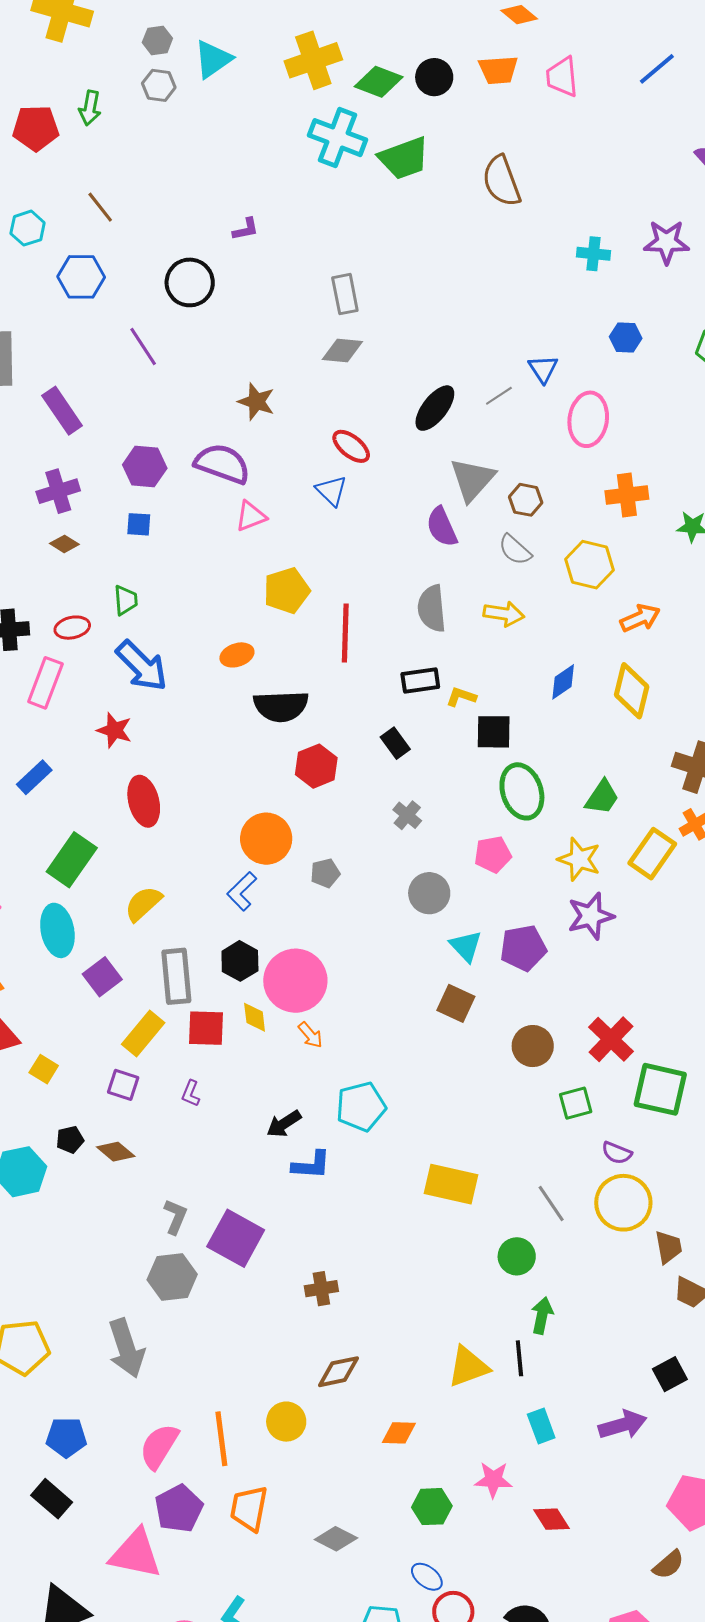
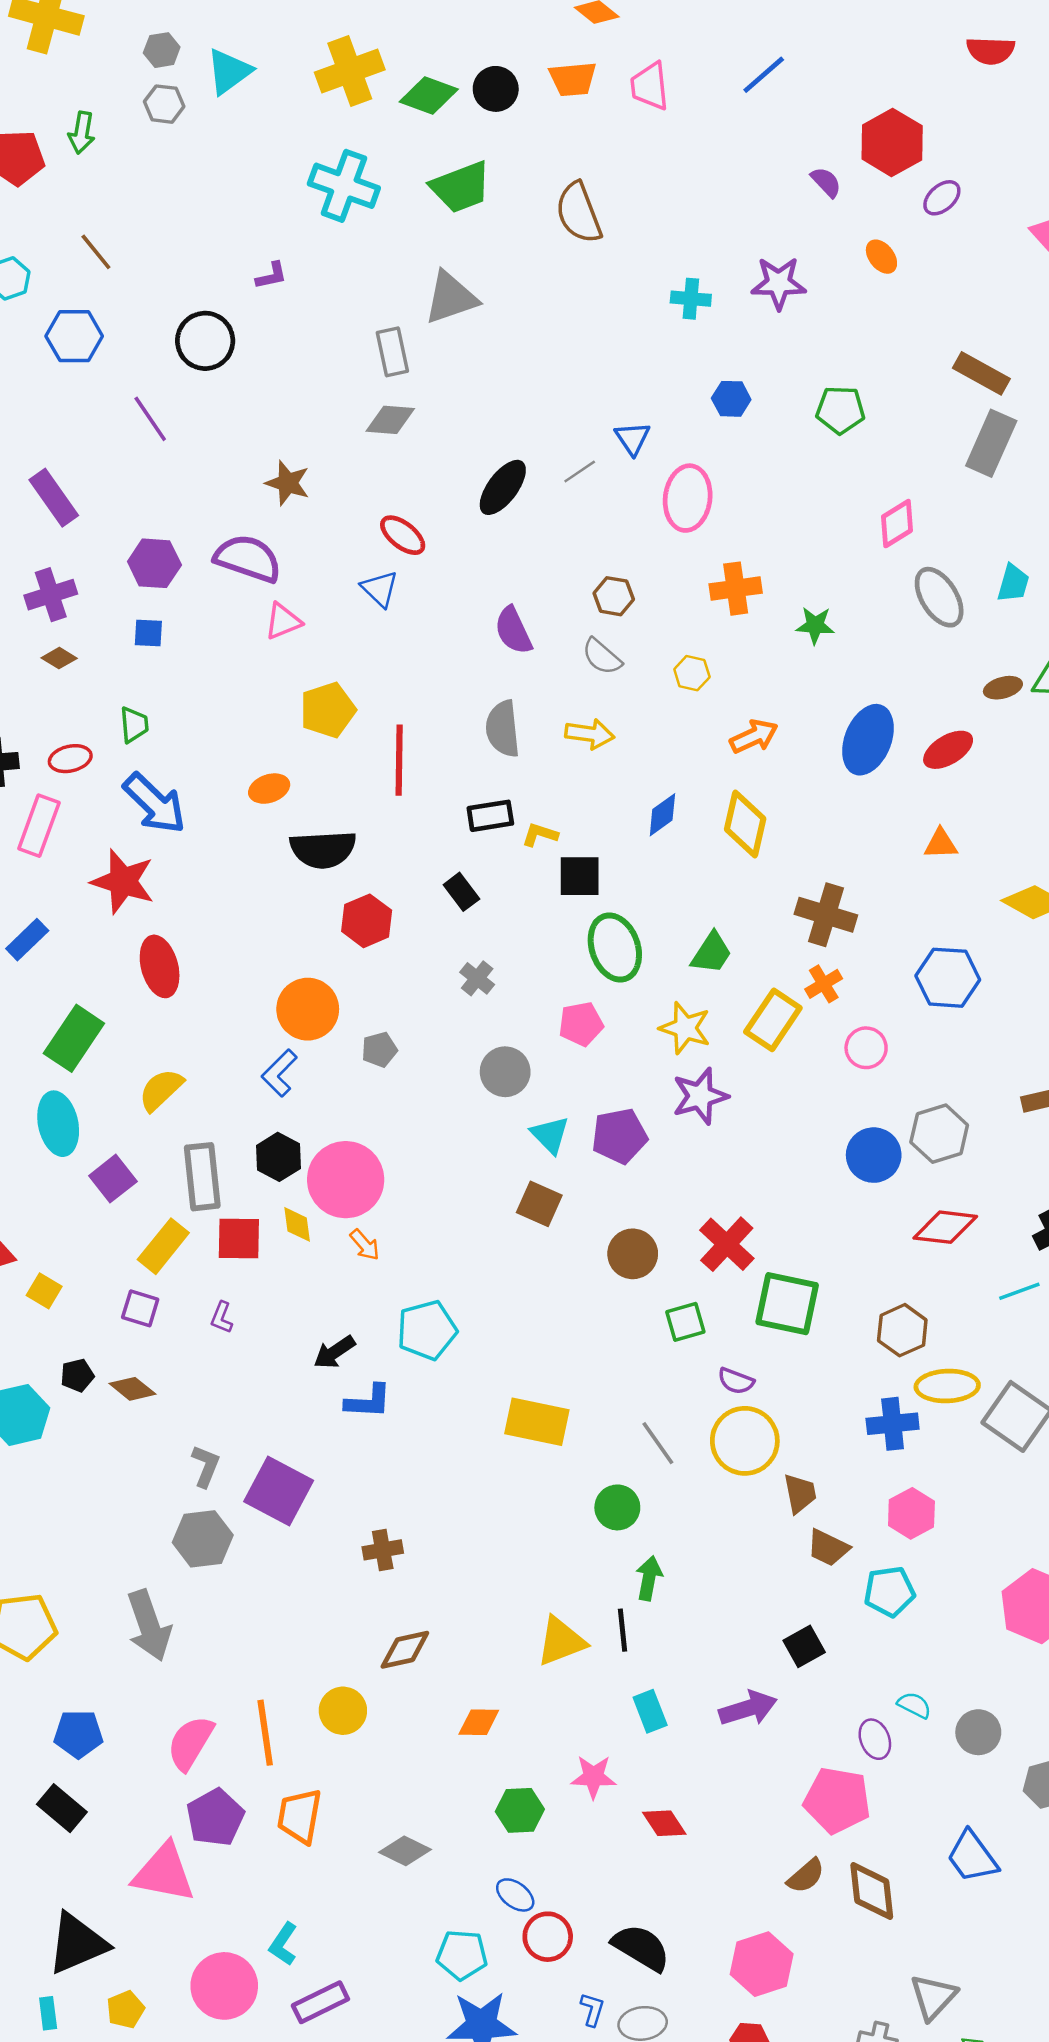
cyan cross: (338, 138) -> (344, 186), moved
gray triangle: (472, 479) -> (451, 298), moved, turned 30
yellow hexagon: (589, 565) -> (692, 673), size x0.6
red star: (114, 730) -> (123, 881), size x1.5

